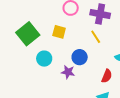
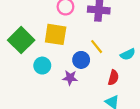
yellow square: (59, 32) -> (56, 34), size x1.5
yellow line: (96, 37) -> (97, 47), moved

